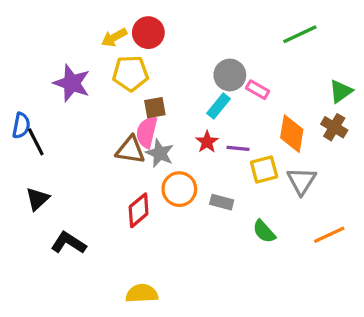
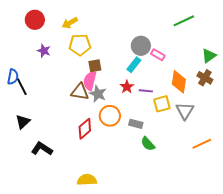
red circle: (148, 33) -> (35, 20), moved
purple star: (72, 83) -> (44, 51), size x0.6
green semicircle: (264, 231) -> (148, 144), moved

